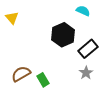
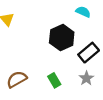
green rectangle: (43, 80) -> (54, 80), moved

